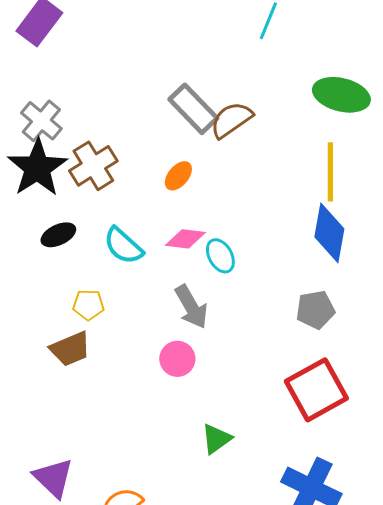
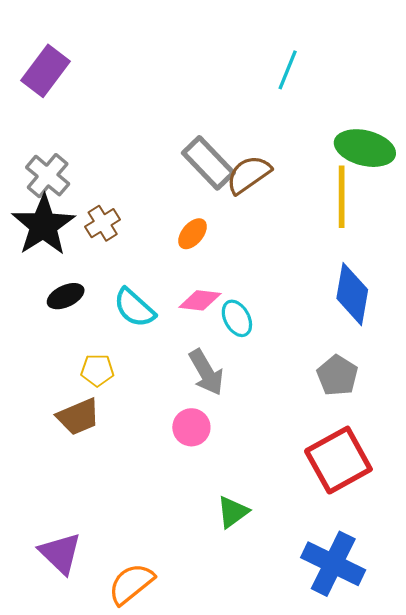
brown cross: (93, 166) -> (103, 223), size x0.7
yellow line: (330, 172) -> (342, 197), moved
gray pentagon: (315, 310) -> (337, 375), turned -30

